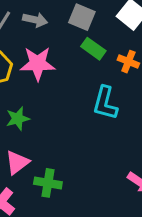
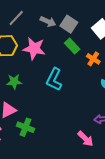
gray arrow: (35, 20) -> (48, 22), moved
cyan L-shape: (105, 103) -> (54, 79), moved

